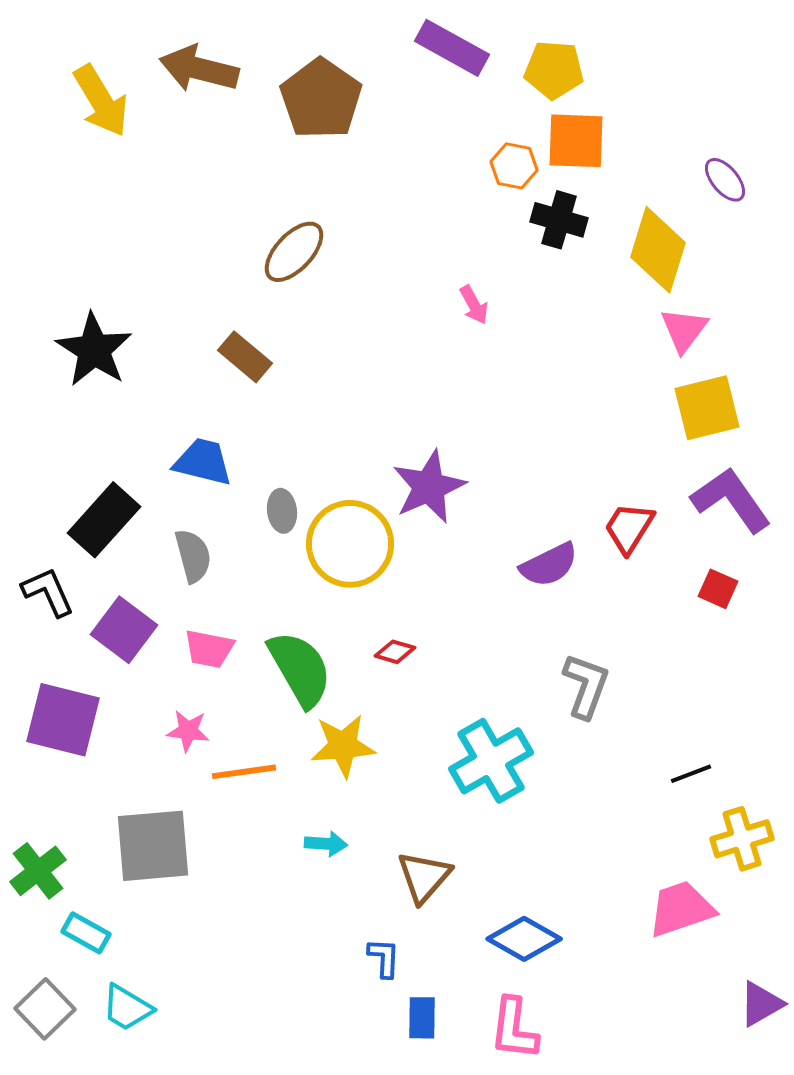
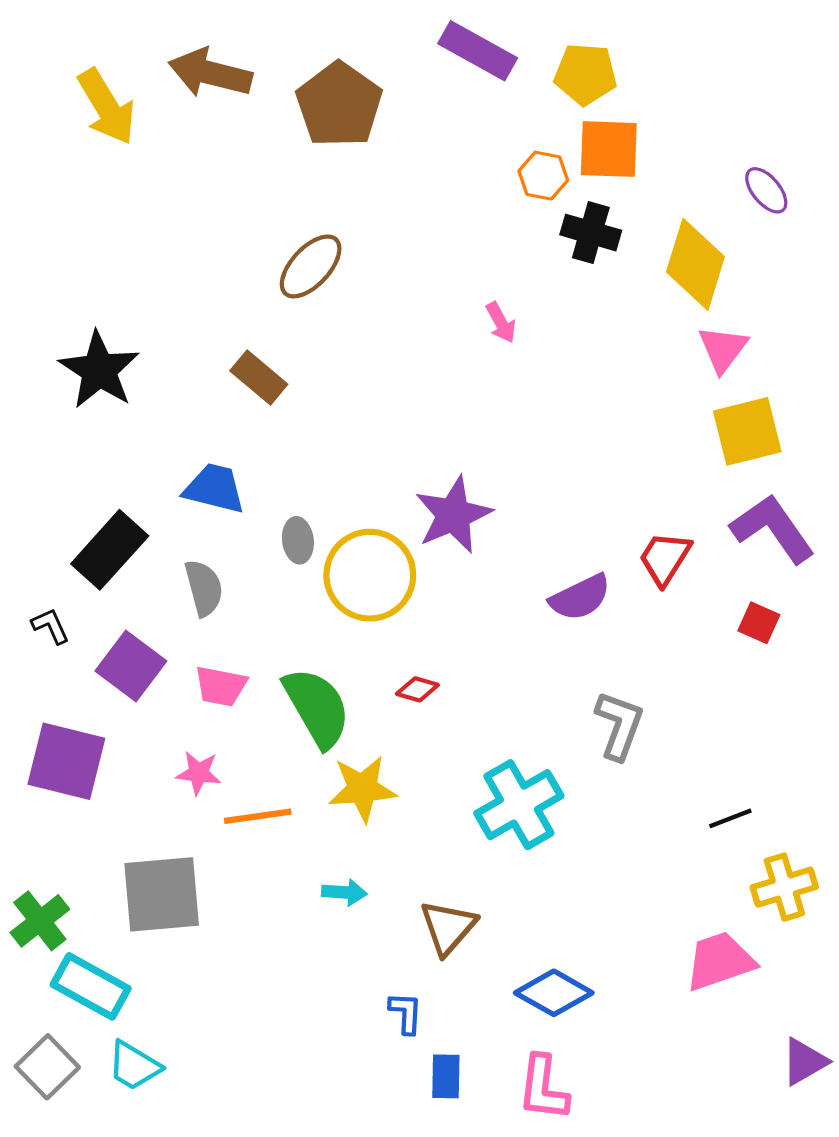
black L-shape: (48, 592) -> (51, 626), size x0.7
cyan rectangle: (86, 933) -> (91, 986), size x1.5

